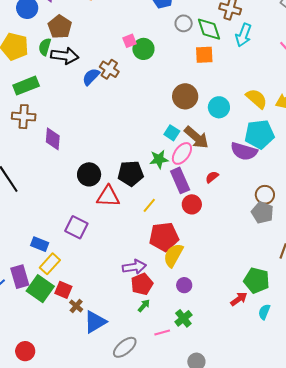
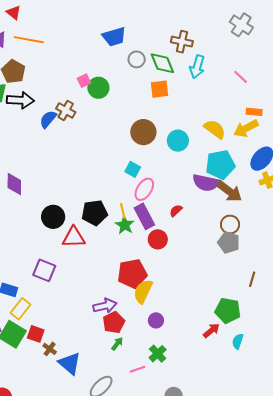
brown arrow: (196, 137) -> (229, 191), moved
green star: (159, 159) -> (125, 225), moved, turned -30
yellow line: (149, 205) -> (123, 211), moved, turned -49
blue triangle: (95, 322) -> (70, 363), turned -45

